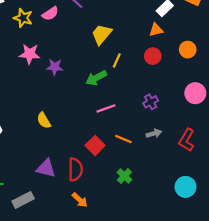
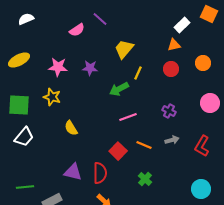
yellow star: (23, 18) -> (52, 97), moved
purple star: (55, 67) -> (90, 68), moved
purple cross: (151, 102) -> (169, 111), turned -32

